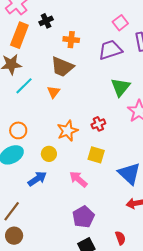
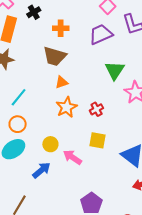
cyan line: (24, 86) -> (19, 97), moved
orange triangle: (54, 92) -> (62, 82), moved, turned 40
orange star: (67, 131) -> (67, 107), moved
pink arrow: (78, 179) -> (72, 157), moved

